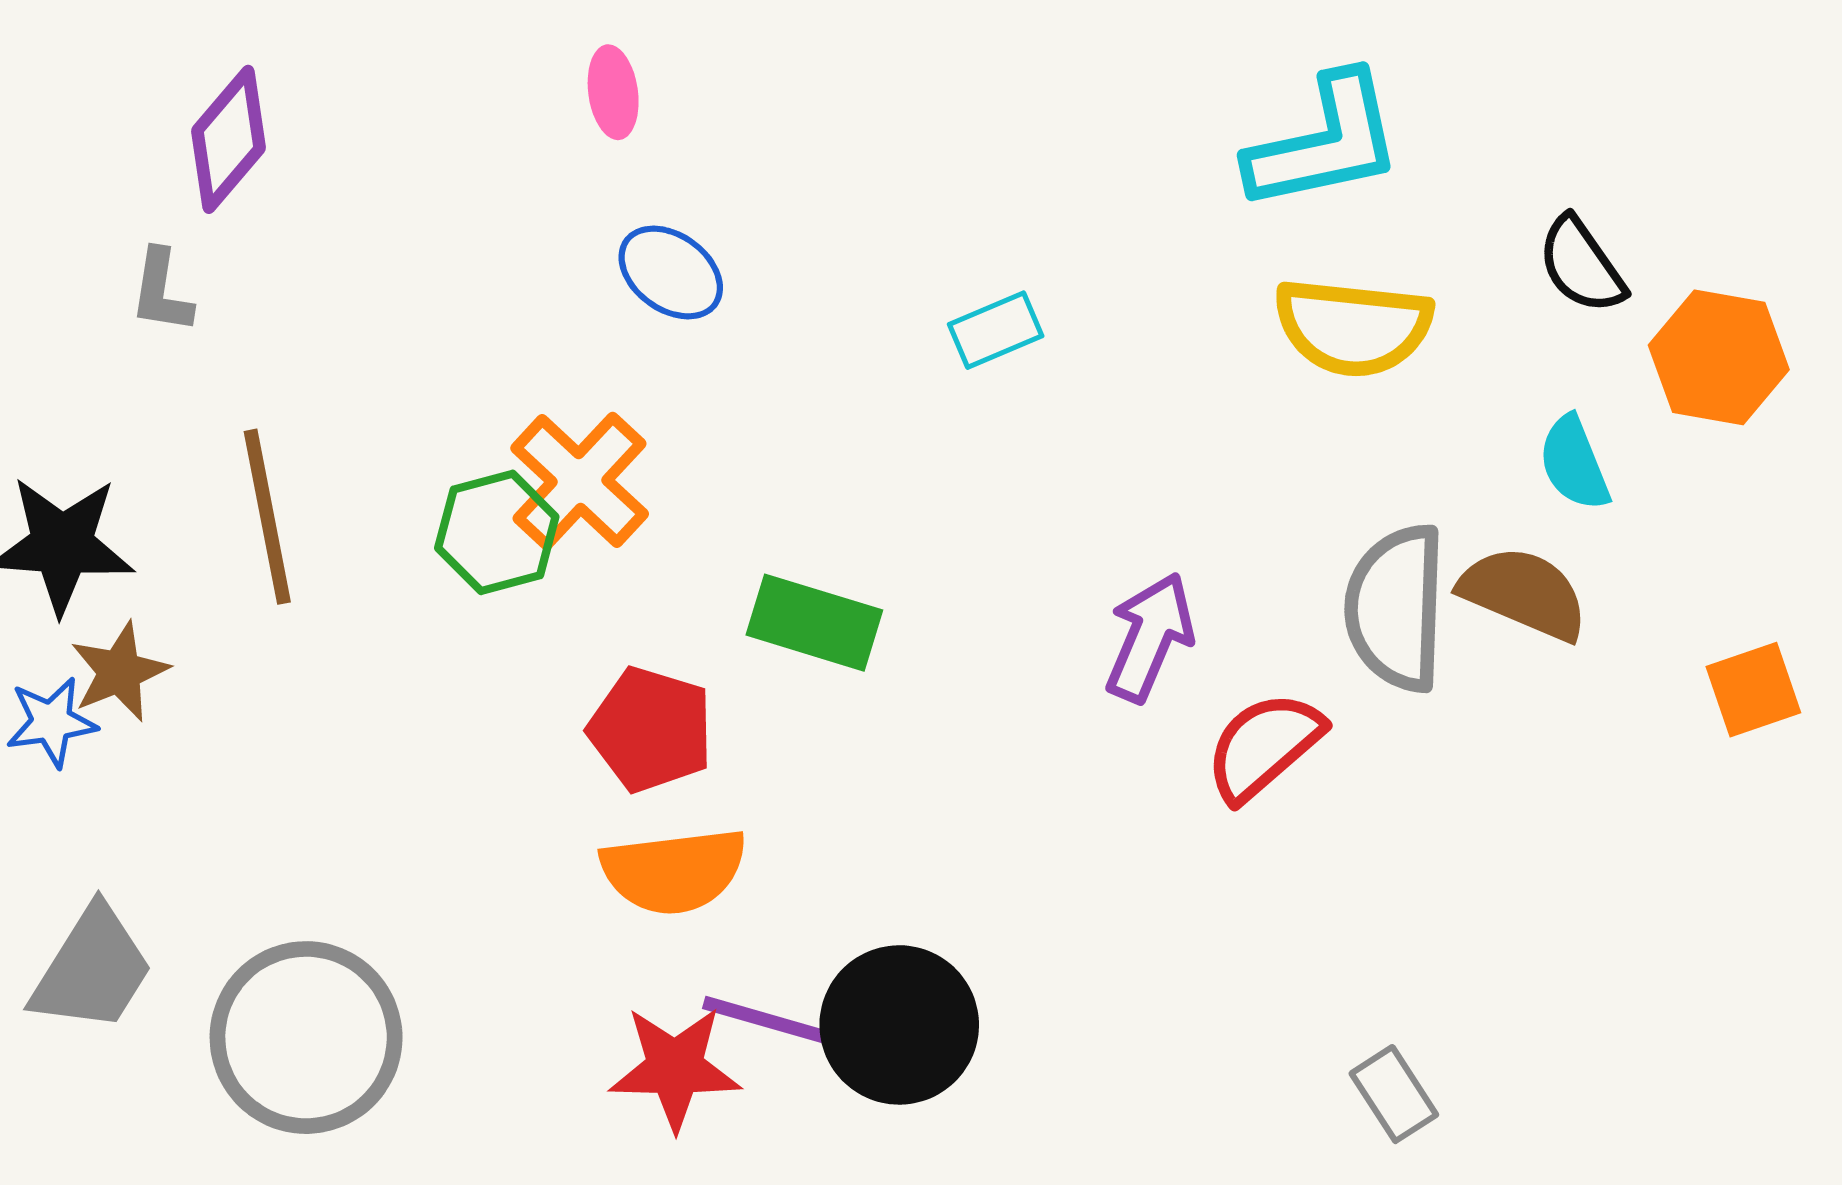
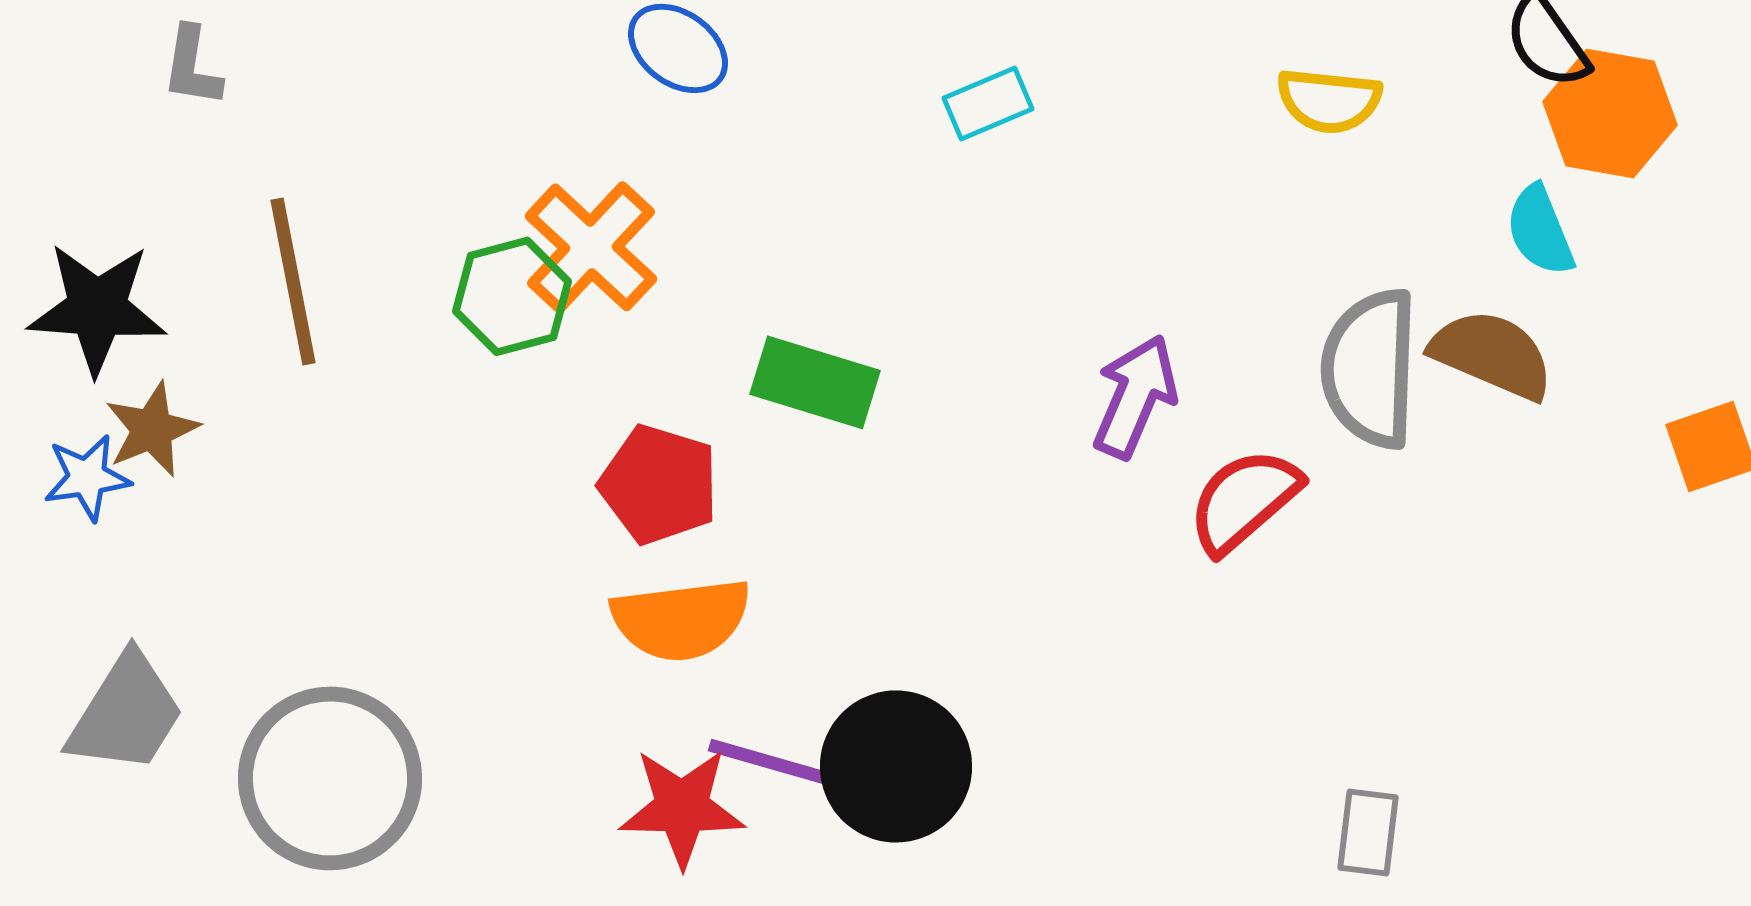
yellow semicircle: (1353, 327) -> (1329, 100), size x0.7
orange hexagon: (1719, 357) -> (1610, 113), moved
gray rectangle: (1394, 1094) -> (1368, 832), turned 40

